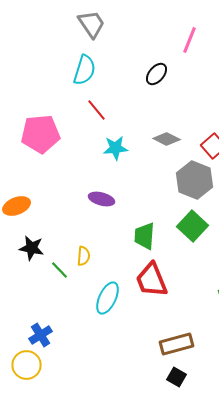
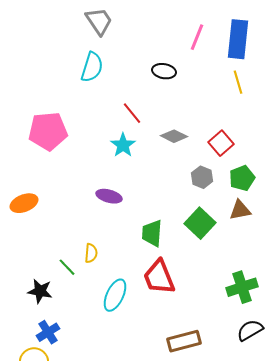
black ellipse: (157, 74) -> (164, 71), turned 60
red line: (97, 110) -> (132, 113), moved
cyan star: (116, 148) -> (123, 145), turned -30
gray hexagon: (195, 180) -> (202, 177), size x0.6
black star: (32, 248) -> (40, 291), moved

